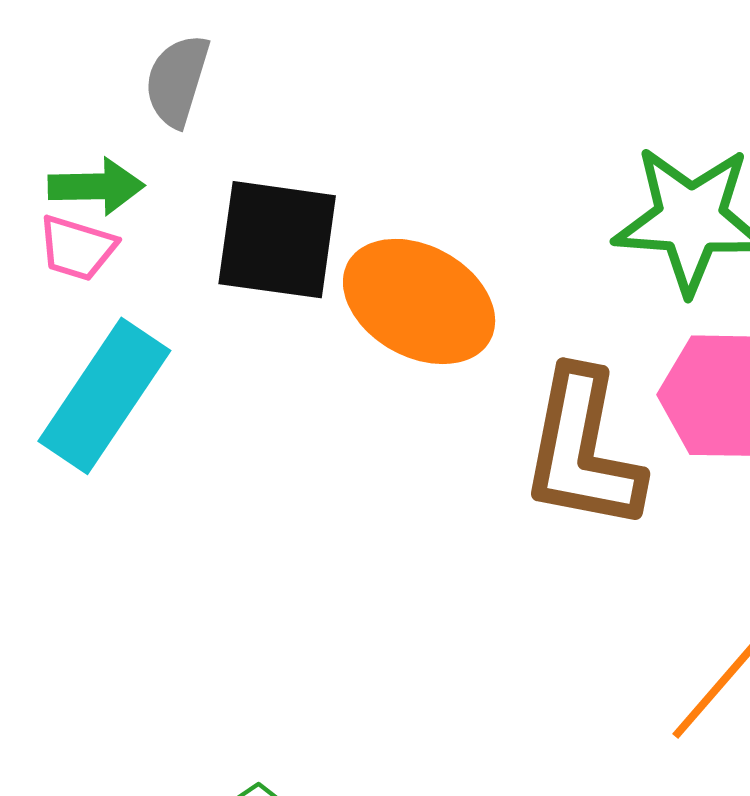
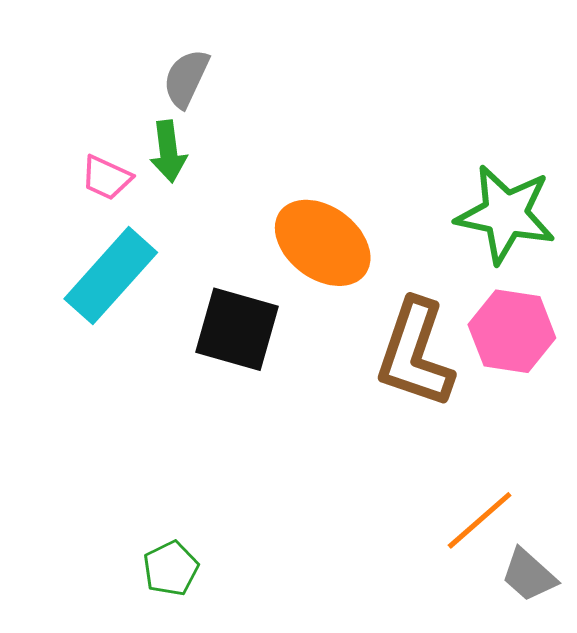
green arrow: (96, 186) -> (168, 151), moved, turned 76
black square: (277, 240) -> (237, 329), moved

